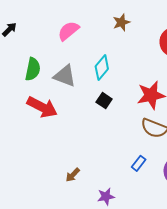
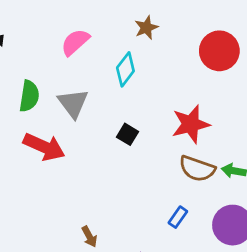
cyan diamond: (102, 68) -> (125, 69), moved
gray triangle: (65, 76) -> (73, 103), turned 35
brown arrow: (73, 175) -> (89, 237), turned -70

